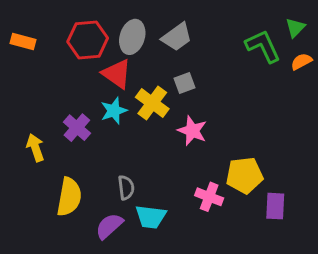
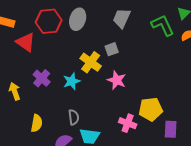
gray trapezoid: (177, 37) -> (122, 18), moved, turned 150
red triangle: (117, 74) -> (26, 42), moved
cyan star: (114, 111) -> (72, 81), moved
yellow semicircle: (69, 197) -> (37, 123), size x0.7

